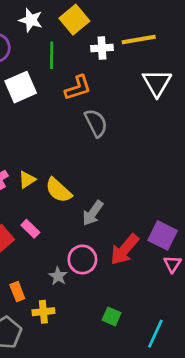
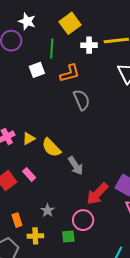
white star: (31, 20) -> (27, 21), moved
white square: (21, 87) -> (37, 70), moved, size x0.7
gray arrow: (93, 213) -> (76, 166), turned -72
pink circle: (82, 260) -> (83, 220), moved
green square: (112, 316) -> (68, 236), moved, turned -32

